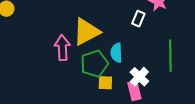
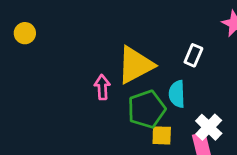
white rectangle: (138, 19) -> (193, 55), moved
pink arrow: (62, 48) -> (102, 87), size x0.7

